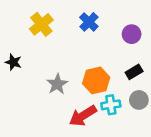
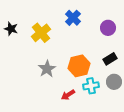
yellow cross: (41, 24) -> (41, 33), moved
black star: (13, 62) -> (11, 29), moved
red arrow: (83, 116) -> (68, 95), size x0.6

